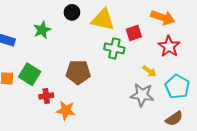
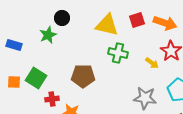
black circle: (72, 12) -> (62, 18), moved
red square: (134, 33) -> (137, 20), moved
yellow arrow: (149, 71) -> (152, 63), moved

